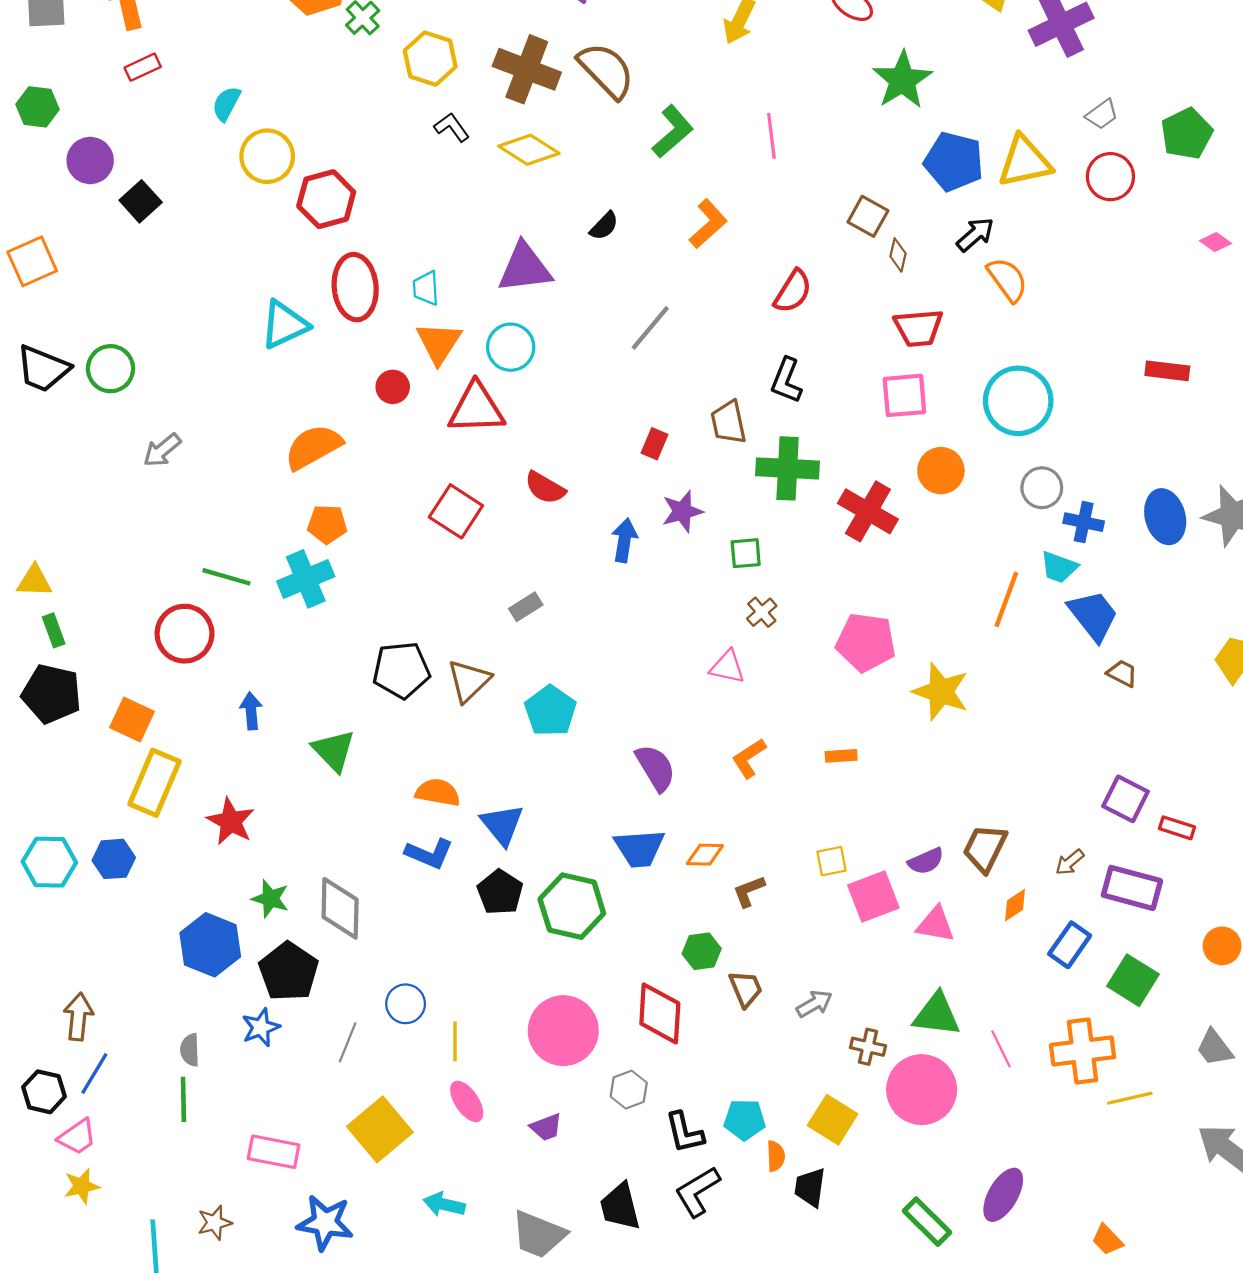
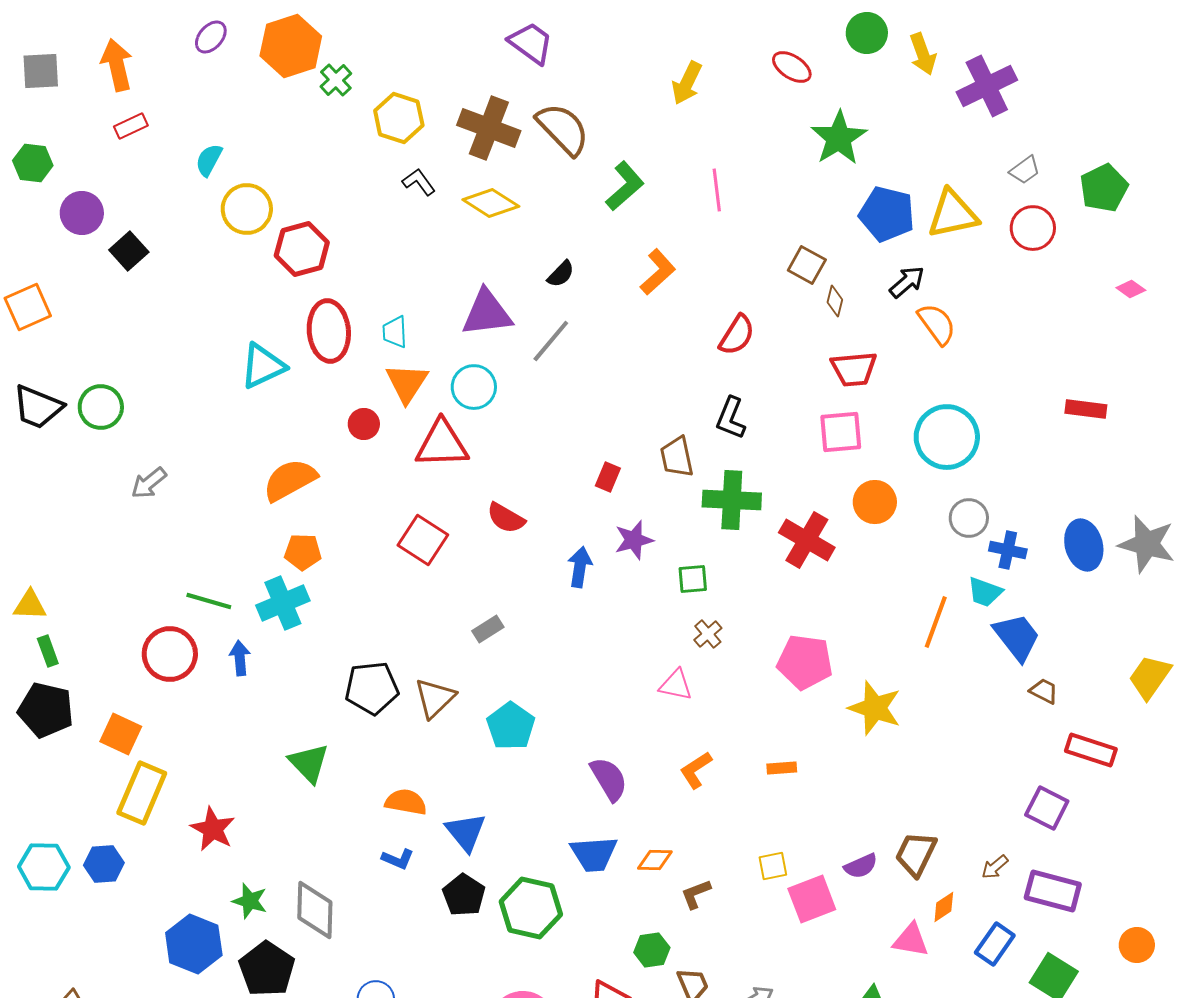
gray line: (650, 328) -> (551, 341), moved
blue arrow: (251, 711) -> (240, 658), moved
red rectangle: (1177, 828) -> (1091, 750), moved, size x1.5
blue L-shape: (429, 854) -> (398, 859), size x0.7
pink triangle: (936, 924) -> (911, 940), moved

